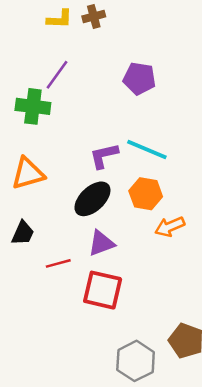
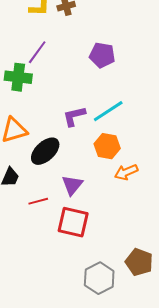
cyan line: (147, 149) -> (108, 111), turned -56
black ellipse: (92, 199) -> (45, 151), moved
purple triangle: (101, 243) -> (72, 185), turned -30

